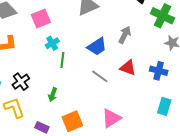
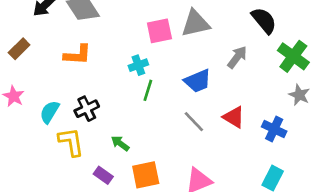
pink square: (41, 18) -> (159, 31), moved
gray arrow: (125, 35) -> (237, 57), moved
green arrow: (53, 95) -> (120, 143), moved, turned 96

